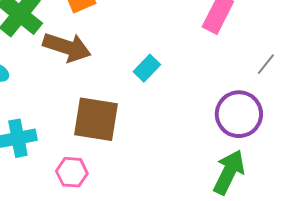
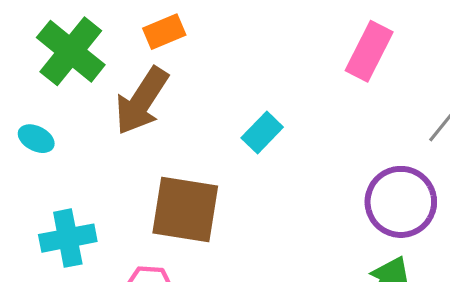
brown arrow: (67, 47) -> (142, 101), turned 105

